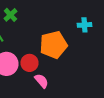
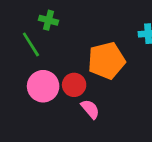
green cross: (10, 15) -> (48, 20), turned -32

